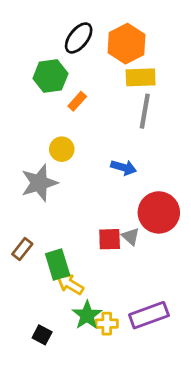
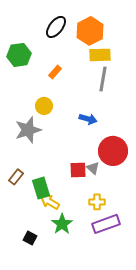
green hexagon: (50, 76) -> (19, 55), moved
yellow cross: (107, 324) -> (97, 202), moved

